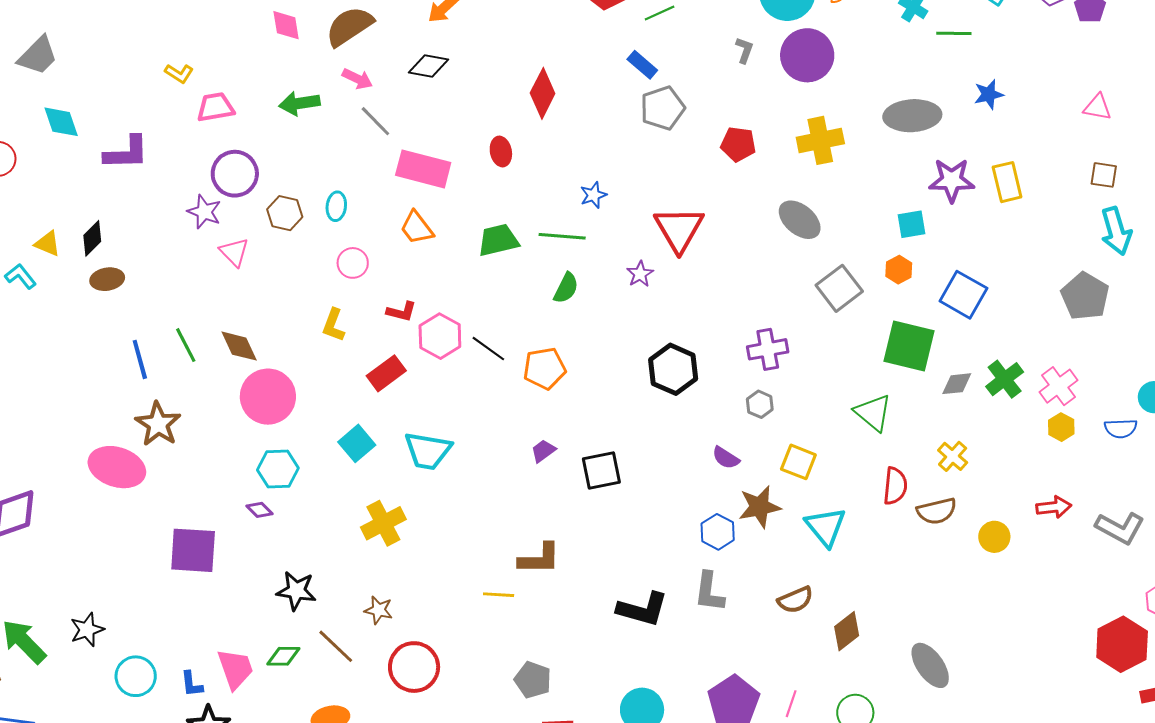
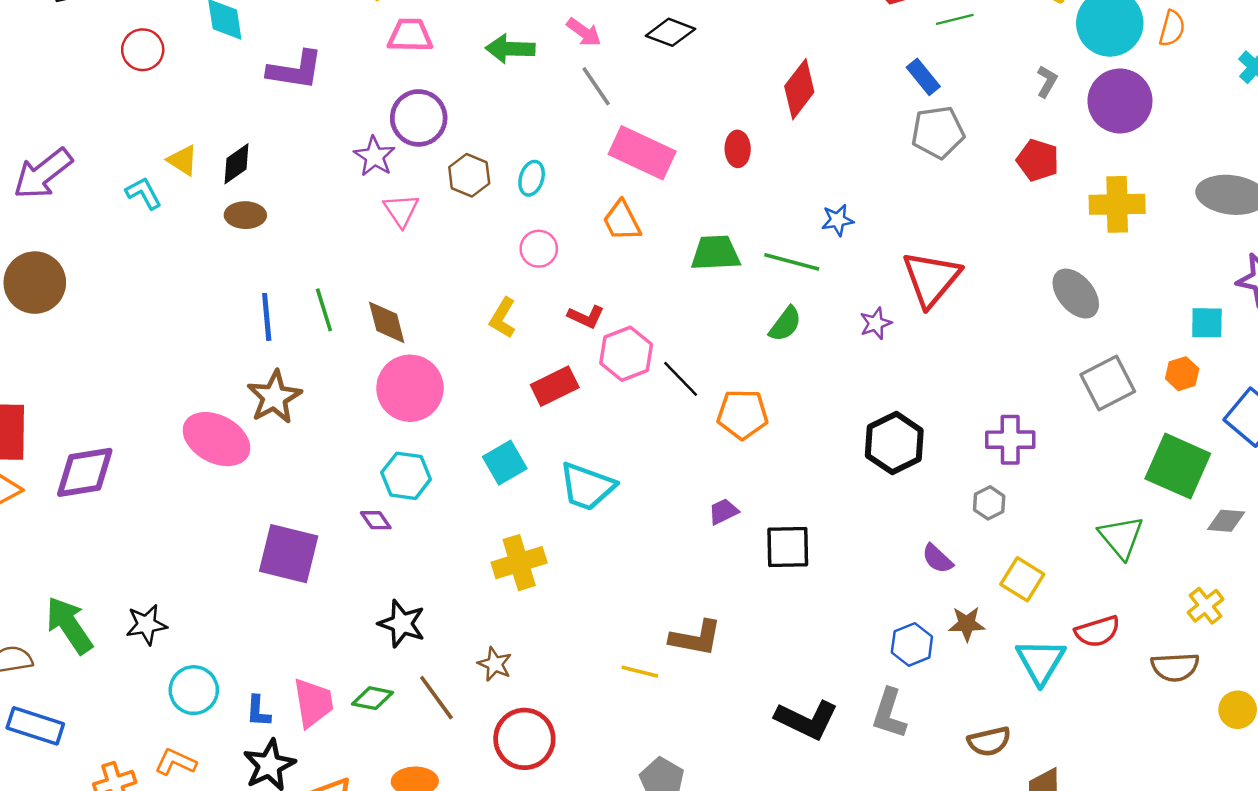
red pentagon: (738, 144) -> (1038, 160), moved
red semicircle: (895, 486) -> (1097, 631), moved, turned 57
brown star: (759, 507) -> (967, 624), size x0.7

